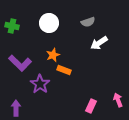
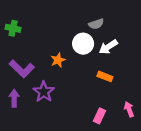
white circle: (49, 23) -> (83, 44), moved
orange rectangle: (64, 70) -> (105, 76), moved
purple arrow: (16, 108) -> (14, 98), moved

